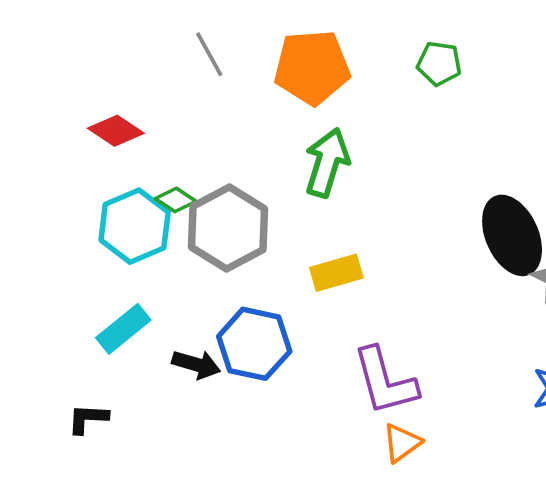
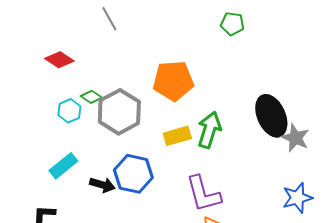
orange pentagon: (312, 67) -> (173, 81), moved
green arrow: (327, 163) -> (209, 130), moved
cyan hexagon: (135, 226) -> (69, 111), size x0.6

